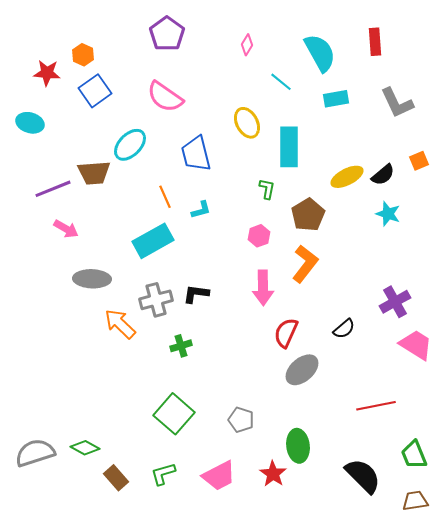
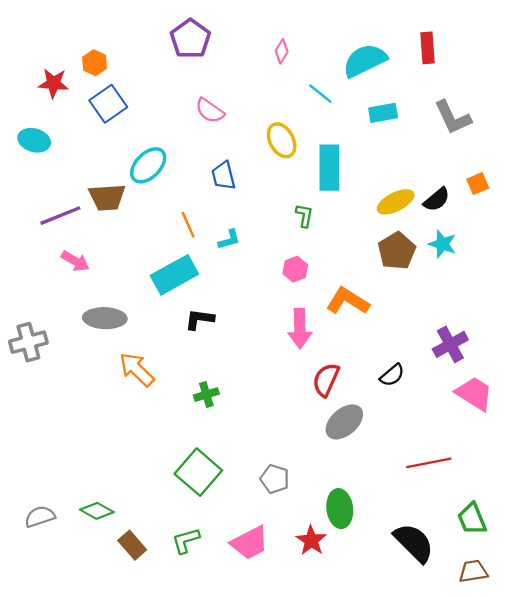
cyan semicircle: (320, 53) -> (365, 60), turned -87
pink semicircle: (165, 97) -> (210, 111), moved, size x0.7
blue trapezoid: (196, 154) -> (223, 176), size x0.7
brown pentagon: (308, 215) -> (397, 251), moved
orange L-shape: (305, 264) -> (348, 301), turned -96
black L-shape: (196, 294) -> (199, 319), moved
gray cross: (156, 300) -> (28, 342), moved
gray semicircle: (35, 453) -> (40, 517), size x0.7

